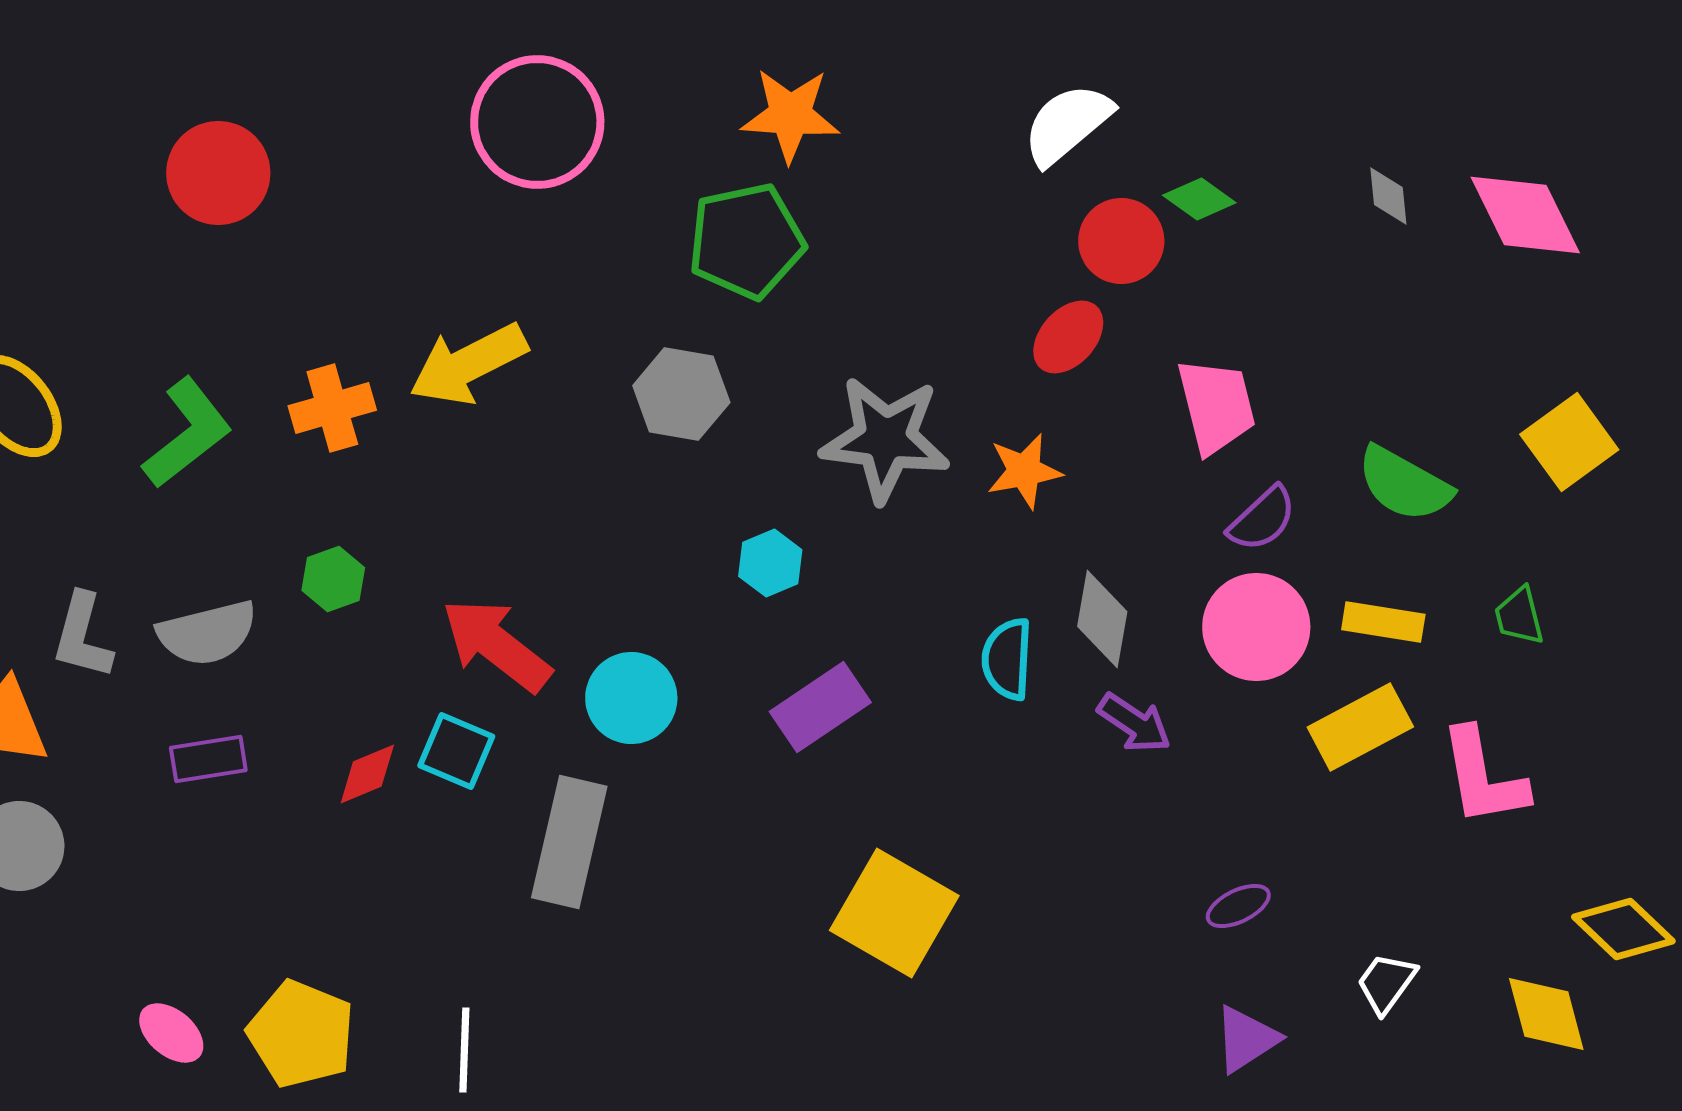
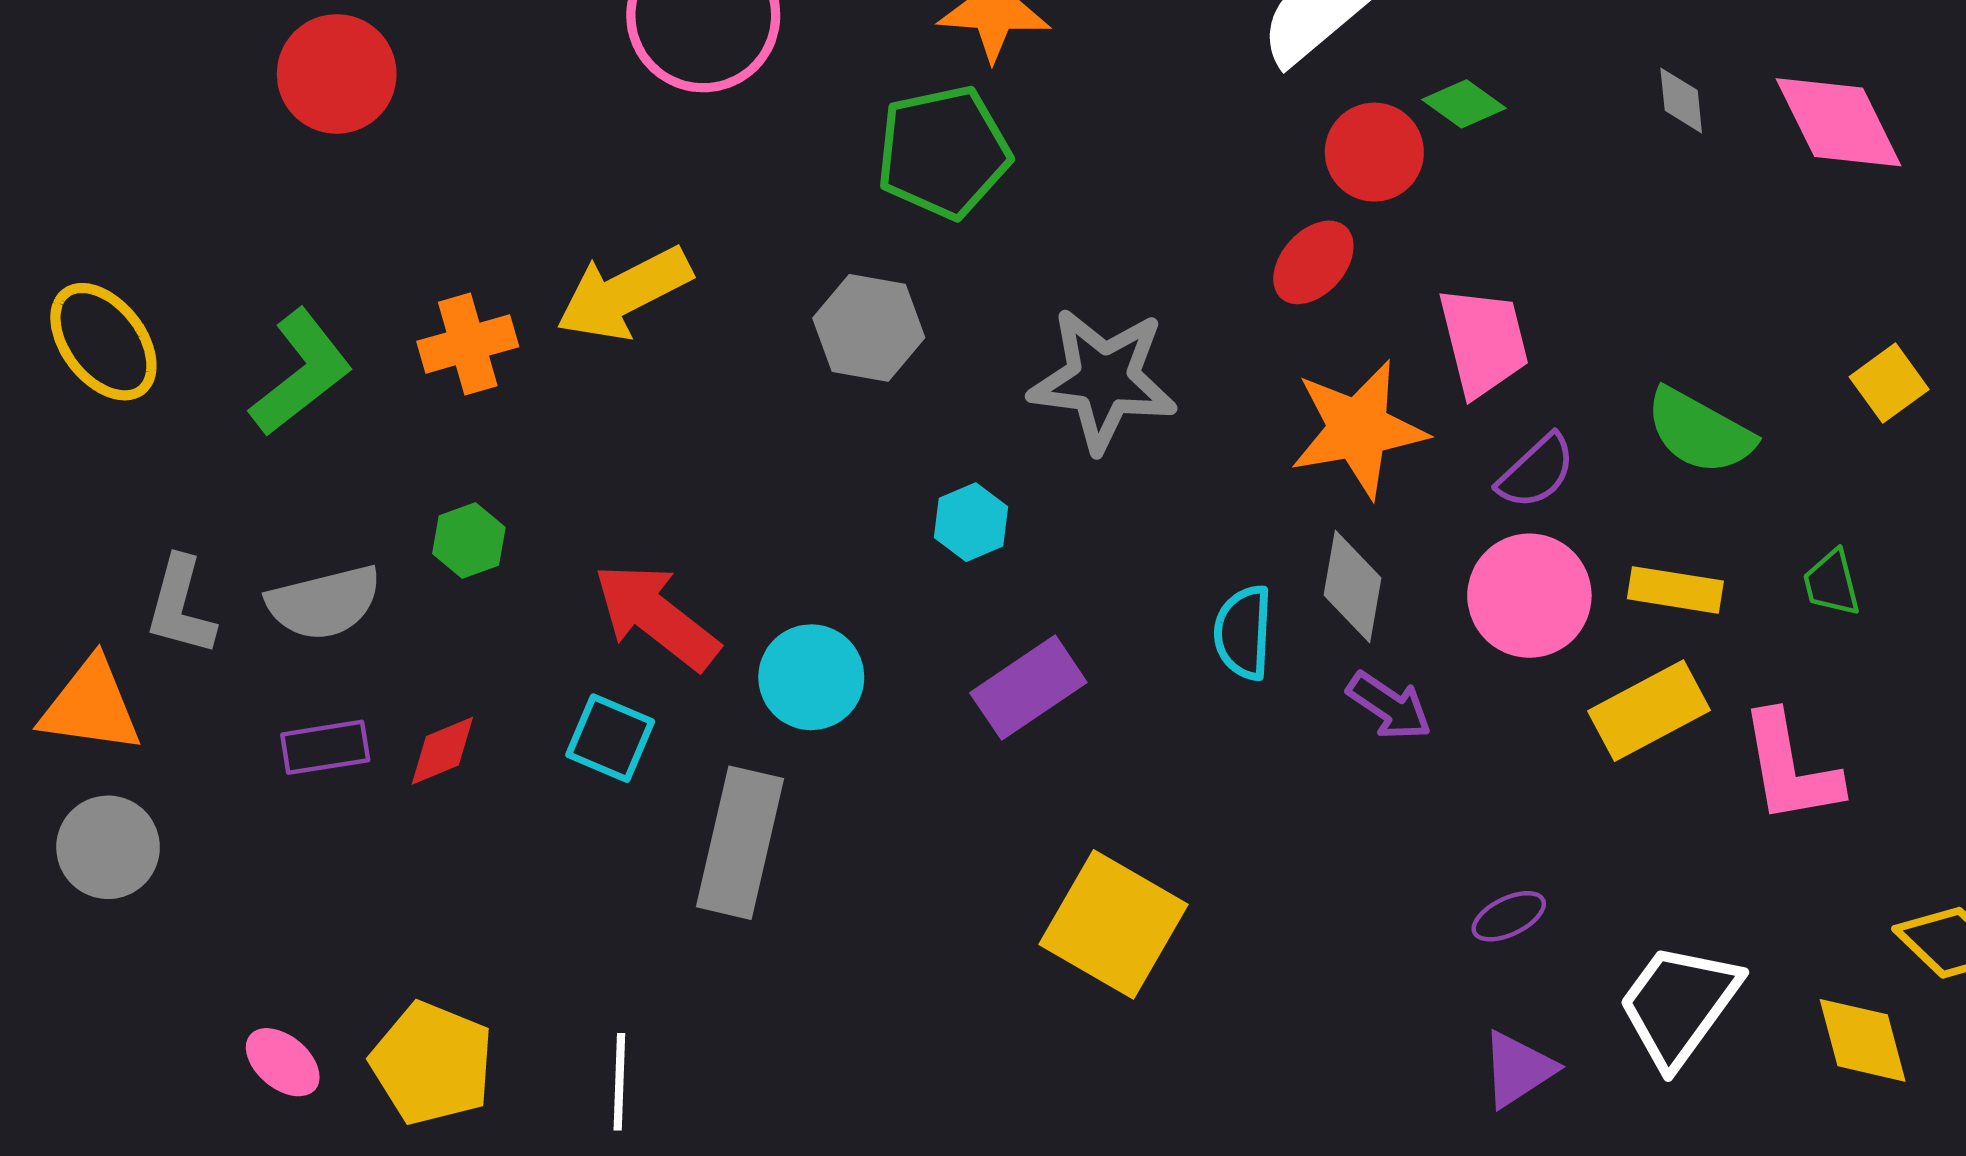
yellow square: (1569, 442) -> (1889, 383), size x0.7
orange star: (1024, 471) -> (1358, 429), moved, size x1.6
red diamond: (367, 774) -> (442, 751), moved
white trapezoid: (1386, 983) -> (1679, 1005), size x1.8

